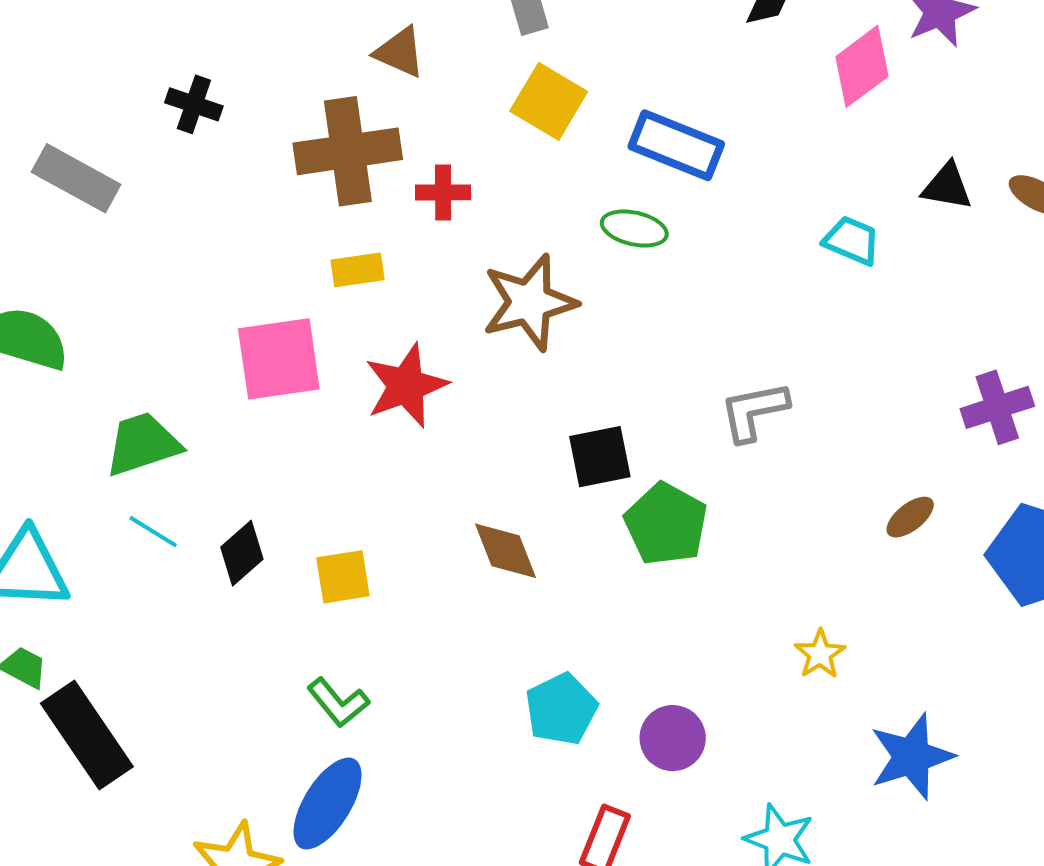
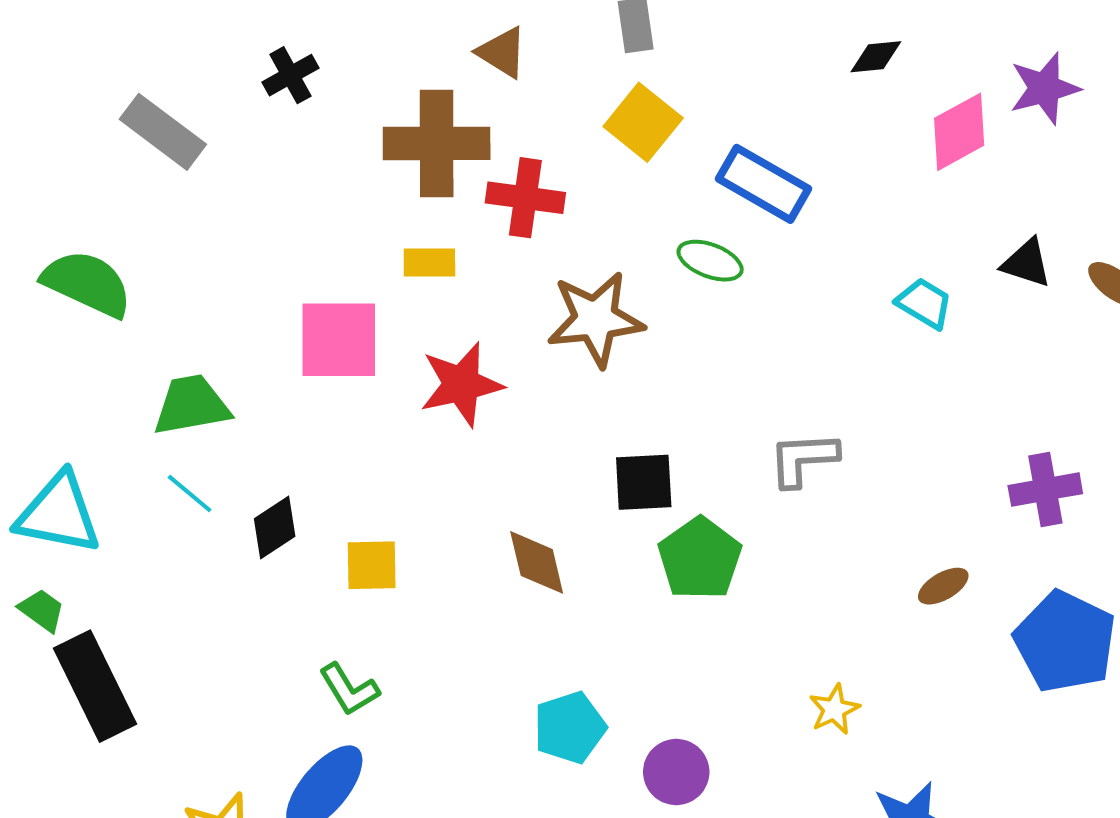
black cross: (194, 104) -> (290, 75), turned 34
red cross: (443, 192) -> (525, 198), size x1.4

